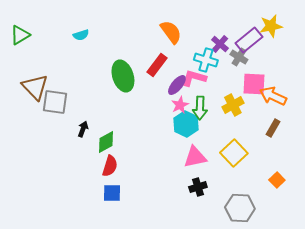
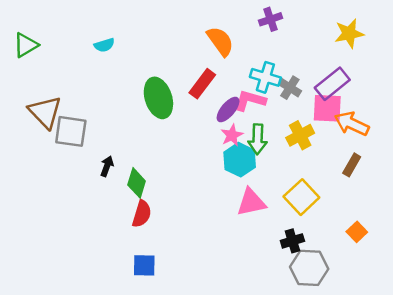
purple rectangle: (249, 40) -> (332, 84), moved
purple cross: (220, 44) -> (271, 19), moved, turned 30
gray cross: (239, 57) -> (290, 88), moved
green diamond: (106, 142) -> (137, 183), turned -45
black cross: (198, 187) -> (292, 241), moved
blue square: (112, 193) -> (144, 265), moved

